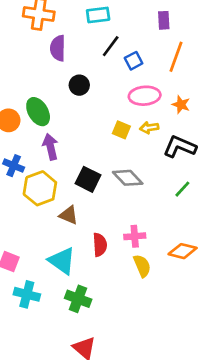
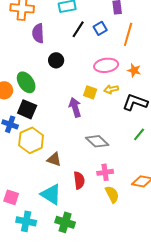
blue square: (134, 61) -> (100, 28), moved
purple arrow: (50, 147) -> (75, 107), moved
gray diamond: (128, 178) -> (97, 141), moved
black square: (88, 179) -> (27, 109), moved

